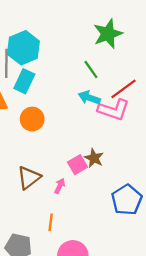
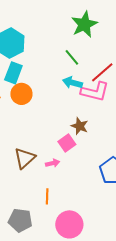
orange circle: (32, 119) -> (21, 94), moved
brown star: (94, 158) -> (80, 126), moved
pink arrow: (60, 186) -> (53, 163), turned 56

